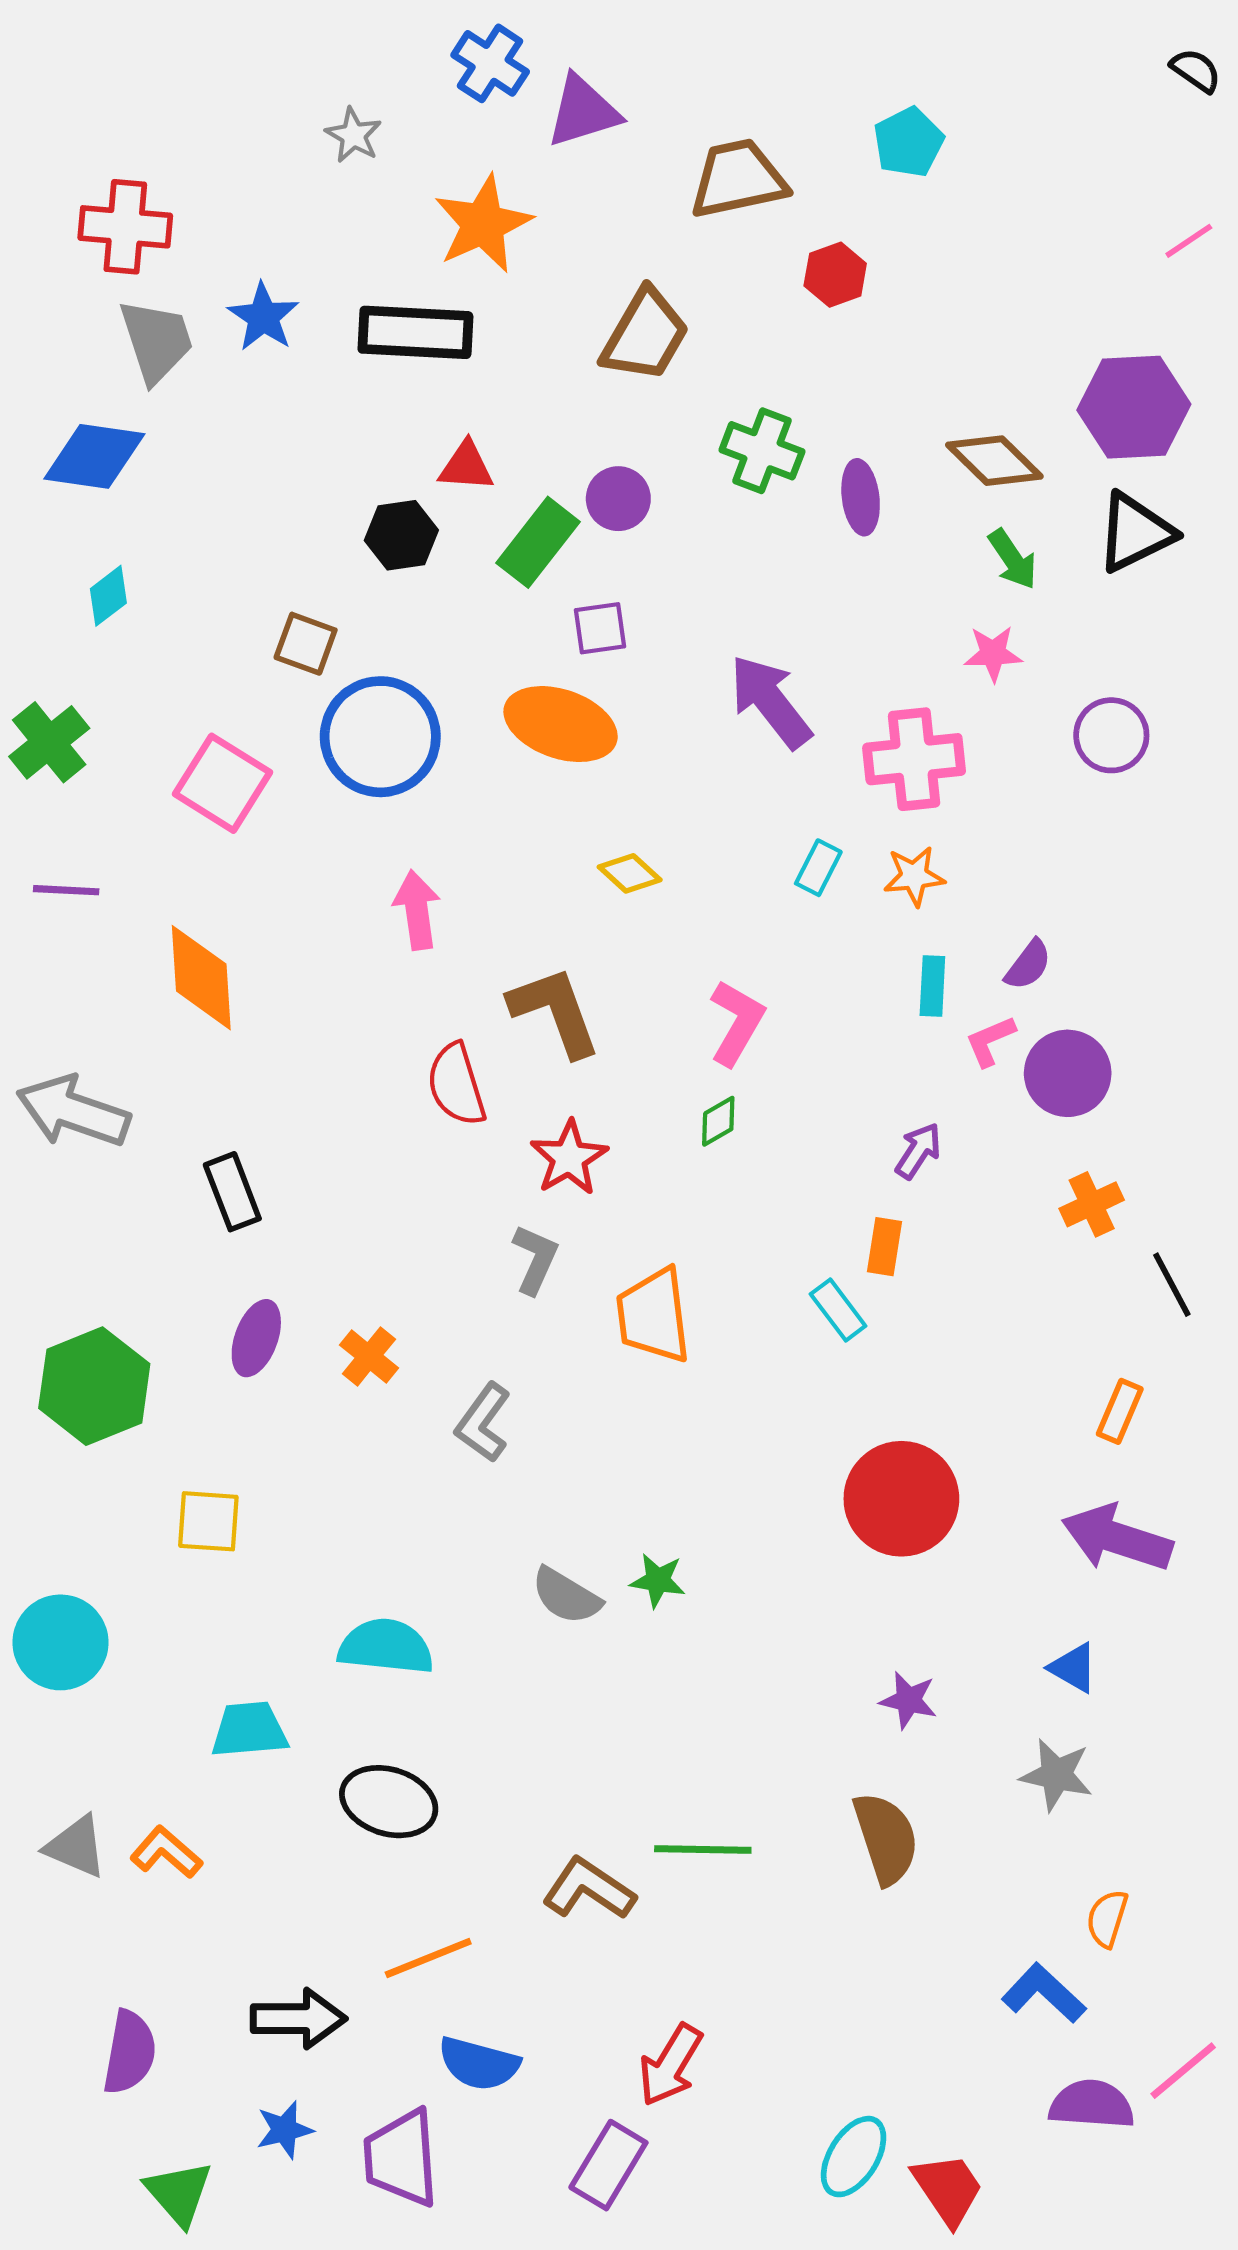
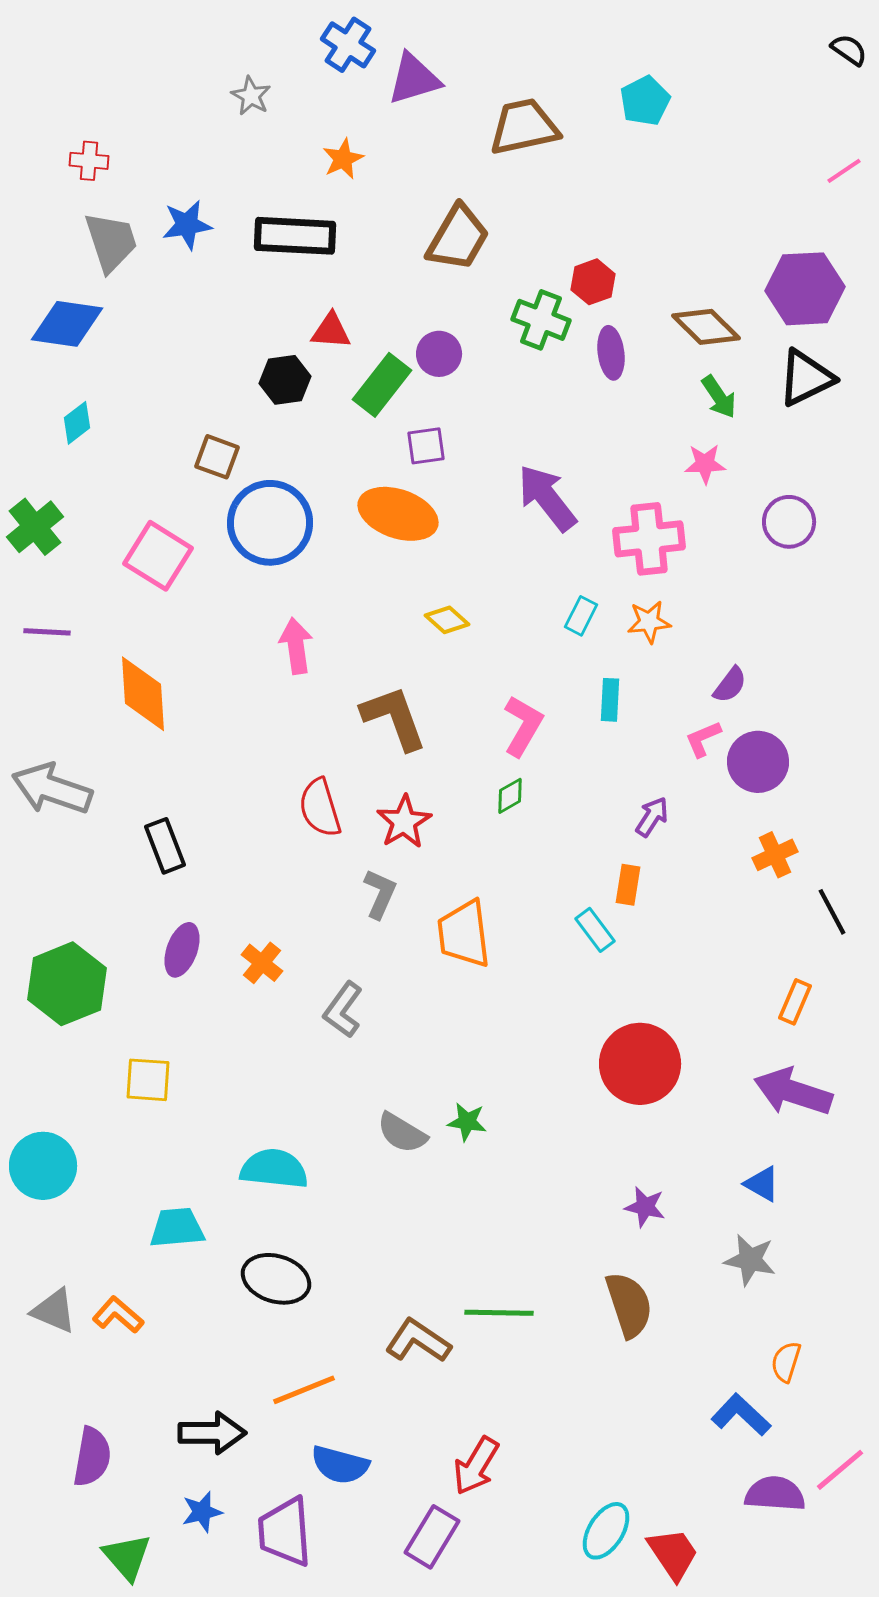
orange star: (483, 224) -> (343, 159), size x0.6
red cross: (125, 227) -> (89, 161), size x0.6
red hexagon: (835, 275) -> (593, 282), moved
blue star: (263, 317) -> (187, 225), turned 30
cyan rectangle: (932, 986) -> (610, 700), moved
red semicircle: (456, 1085) -> (320, 808), moved

